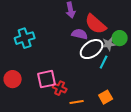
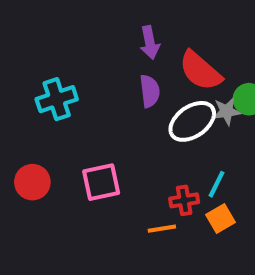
purple semicircle: (80, 34) -> (150, 91), moved, turned 70
cyan line: (104, 62) -> (217, 184), moved
red cross: (60, 88) -> (184, 200), moved, turned -32

